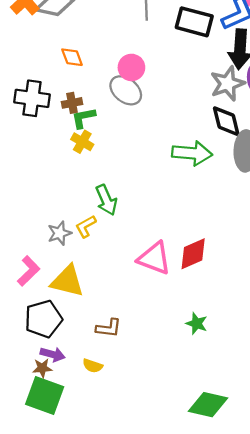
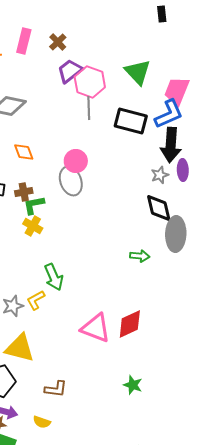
gray star: (227, 83) -> (160, 175), size x0.6
gray ellipse: (126, 90) -> (71, 181), turned 32
green arrow: (192, 153) -> (140, 256), moved, size x0.6

